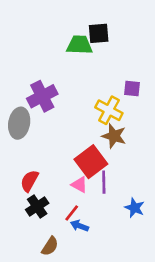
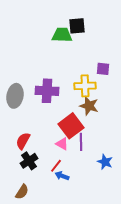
purple cross: (42, 96) -> (47, 91), moved, turned 30
yellow cross: (109, 110) -> (85, 86), turned -30
brown semicircle: (50, 246) -> (22, 192), moved

